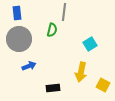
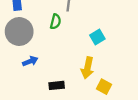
yellow square: (103, 85) -> (104, 87), moved

